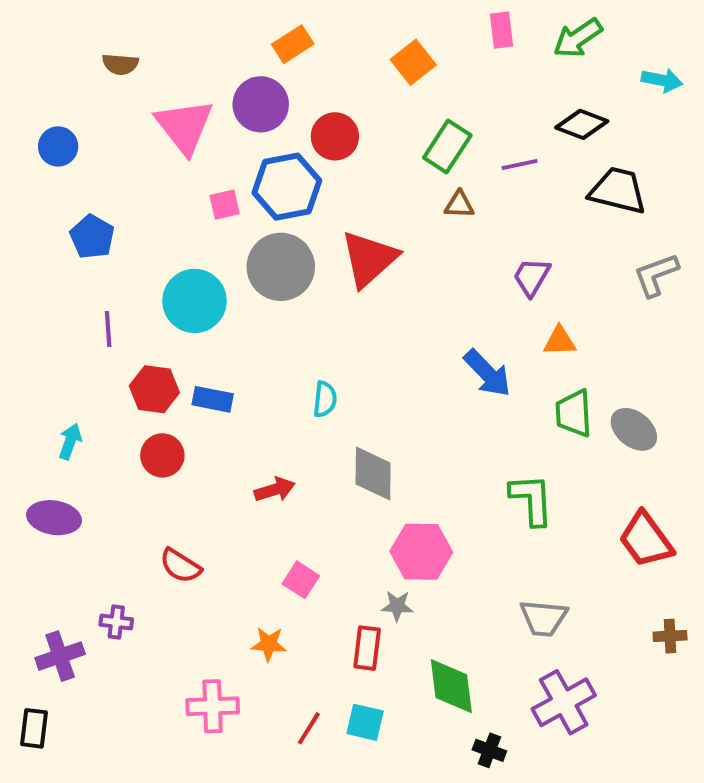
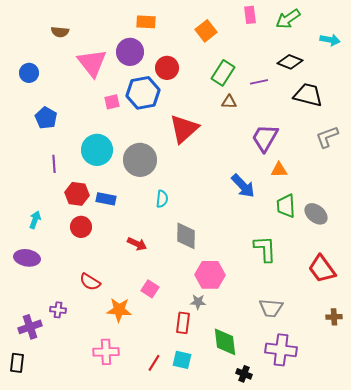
orange rectangle: (293, 44) -> (146, 22), turned 36
gray circle: (281, 267) -> (140, 160), moved
purple trapezoid: (532, 277) -> (265, 138), size x1.4
red arrow: (275, 490) -> (137, 244), turned 42
orange star: (269, 644) -> (119, 310), moved, size x1.4
purple cross: (564, 702) -> (281, 350), turned 36

